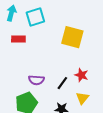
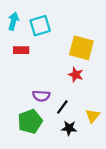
red star: (81, 75) -> (76, 75), moved
black line: (62, 83) -> (62, 107), moved

